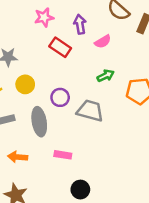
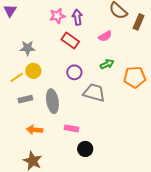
purple arrow: (80, 24) -> (77, 17), moved
yellow circle: (25, 84) -> (33, 71), moved
purple circle: (60, 97) -> (74, 72), moved
black circle: (80, 190) -> (85, 149), moved

